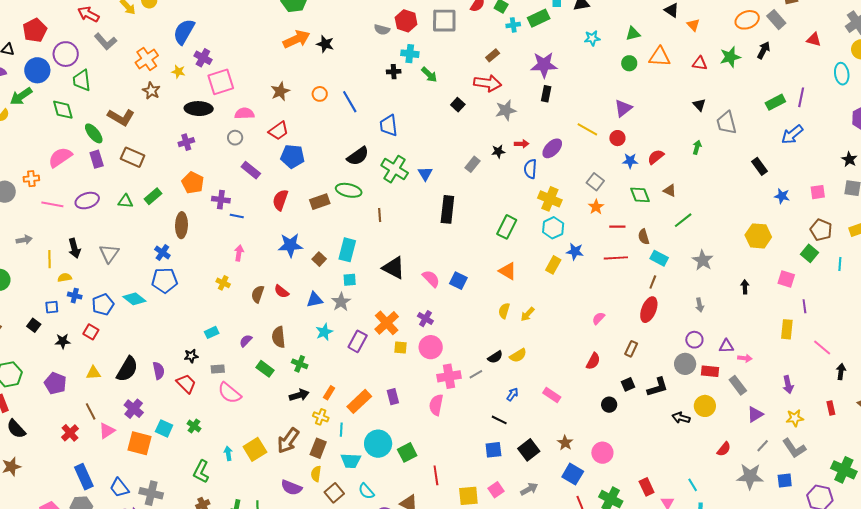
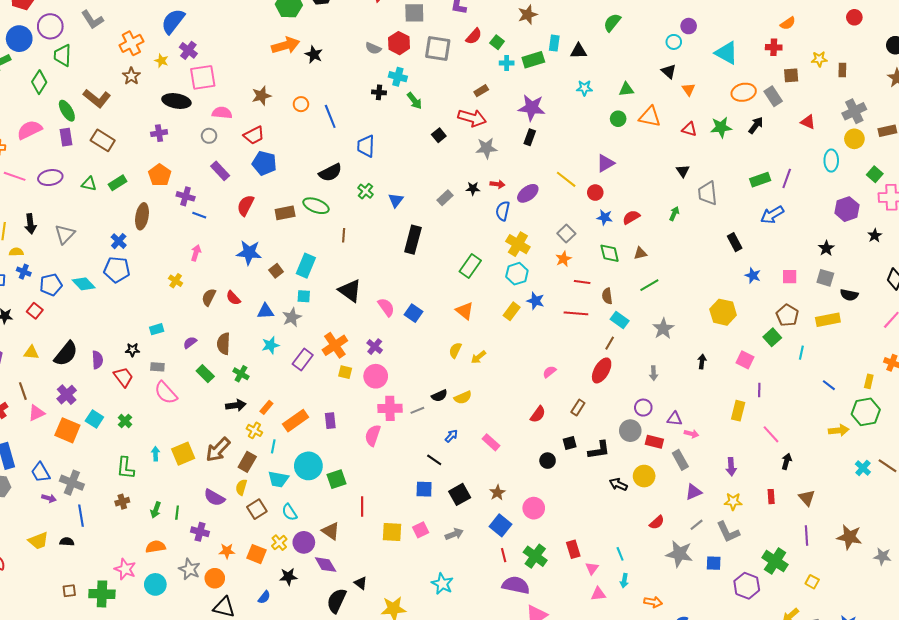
green diamond: (63, 110) -> (39, 82), turned 40
green cross: (395, 169) -> (365, 191), size x0.6
brown triangle: (670, 191) -> (640, 253), turned -48
green L-shape: (201, 472) -> (125, 468), turned -30

